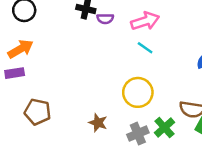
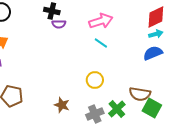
purple semicircle: (105, 19) -> (59, 24), moved
yellow circle: (138, 92) -> (95, 80), size x0.7

